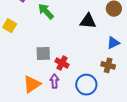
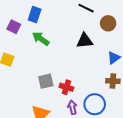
purple arrow: (54, 81) -> (72, 107), moved

